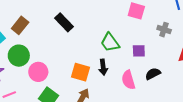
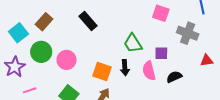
gray cross: (164, 30) -> (188, 33), size x1.5
pink circle: (38, 72) -> (67, 60), moved
pink semicircle: (128, 80) -> (149, 71), moved

